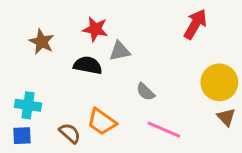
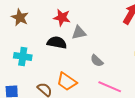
brown star: (42, 42) -> (20, 17), moved
cyan cross: (28, 105) -> (23, 56), moved

